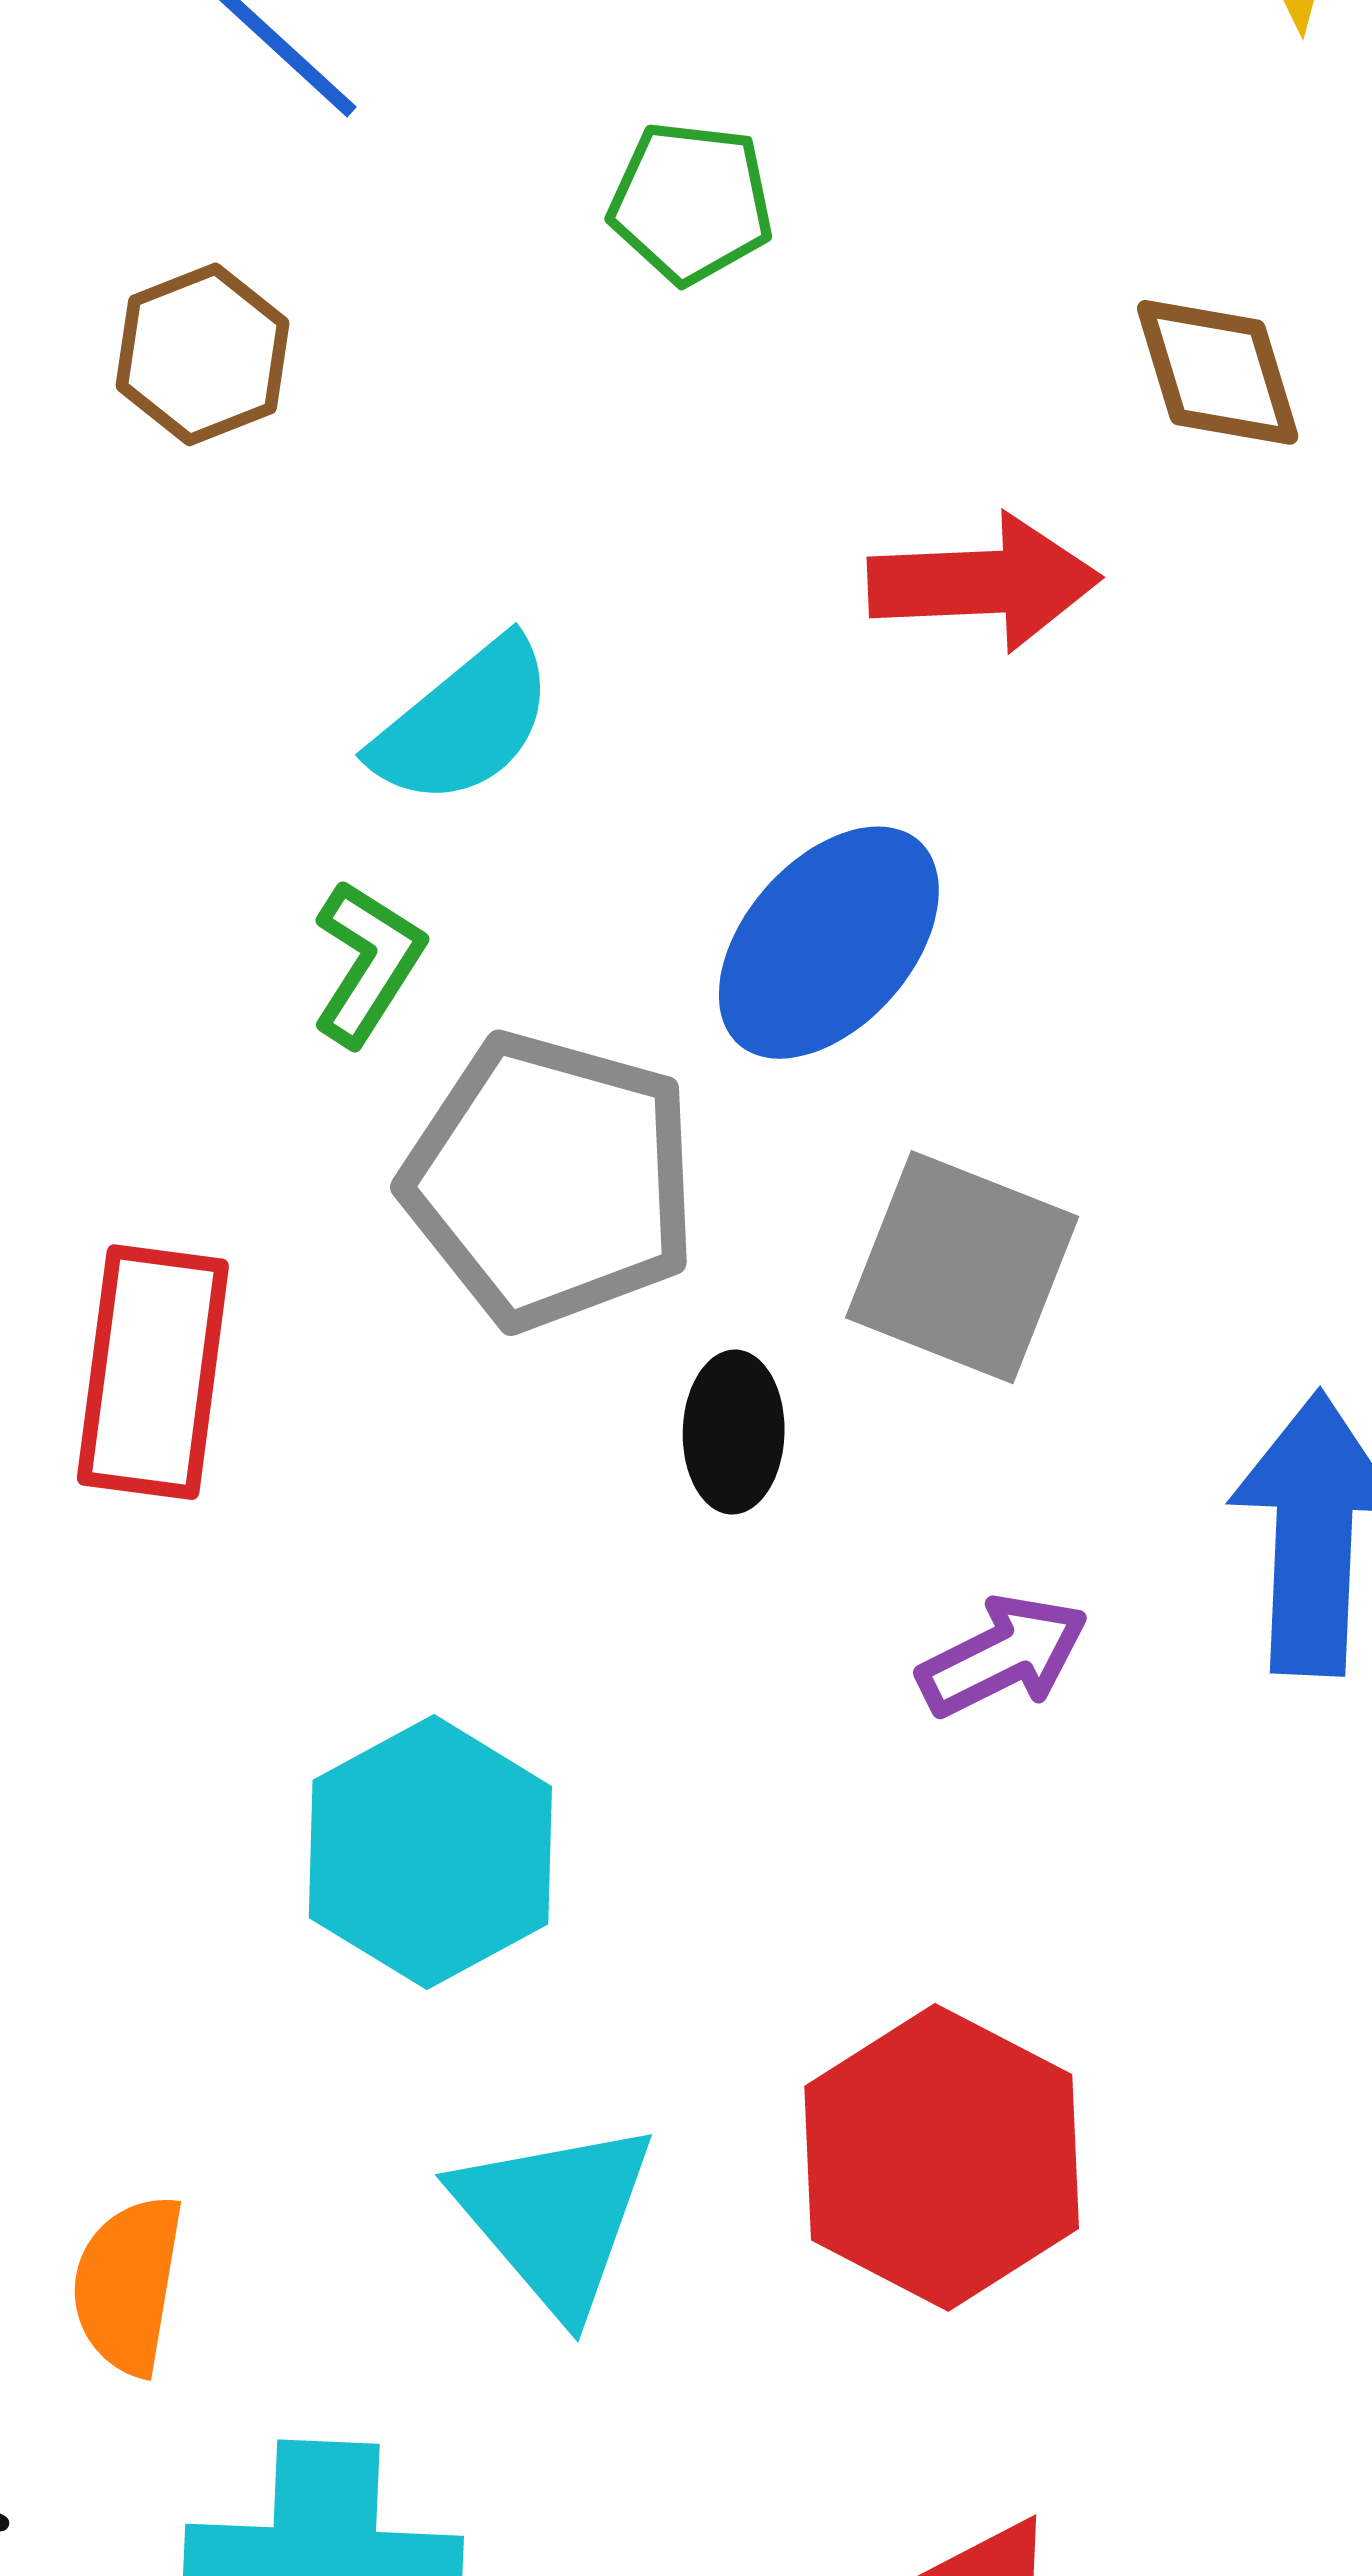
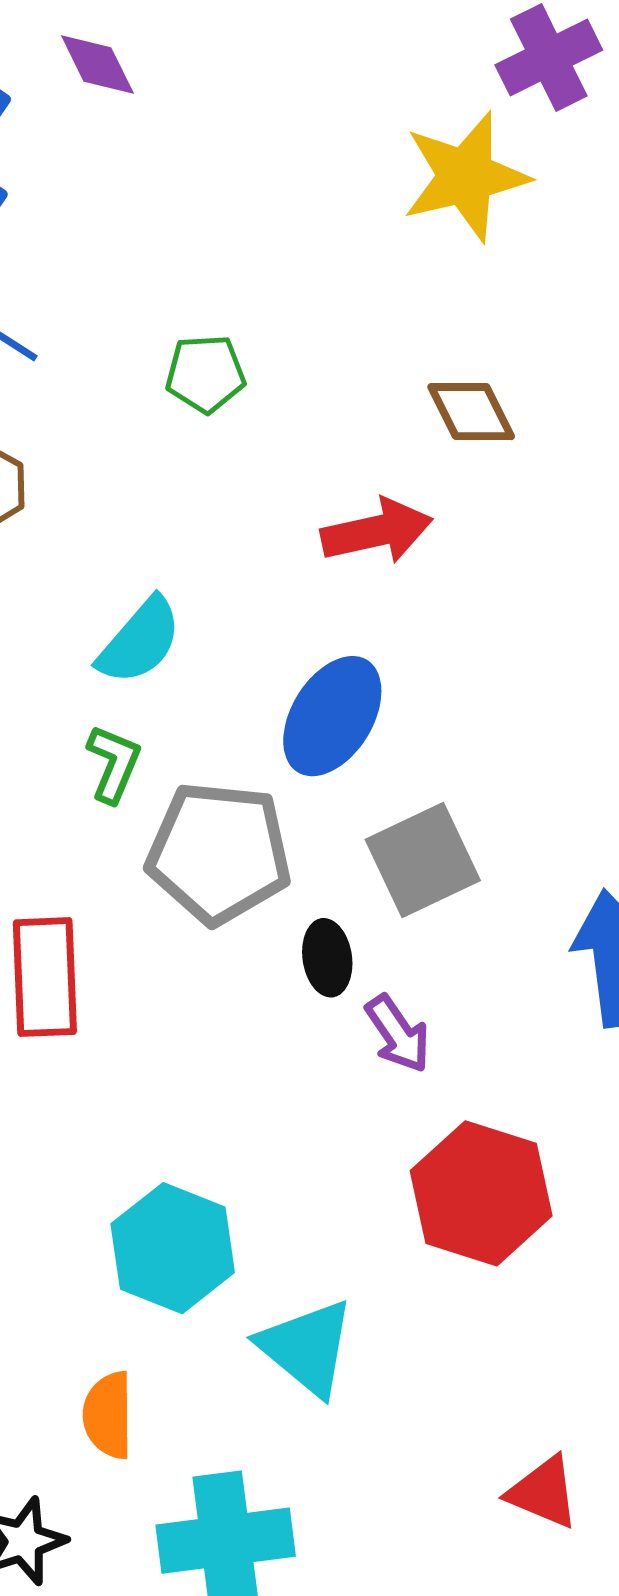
gray square: (962, 1267) -> (423, 860), turned -37
purple arrow: (1003, 1656) -> (398, 1034), moved, turned 92
cyan hexagon: (430, 1852) -> (173, 1248), moved
red hexagon: (942, 2157) -> (481, 1193), moved

